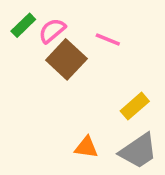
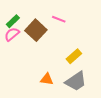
green rectangle: (23, 25) -> (13, 21), moved
pink semicircle: (52, 31) -> (12, 34), moved

